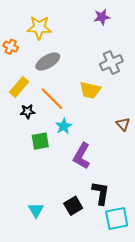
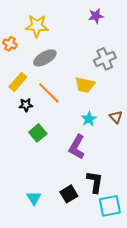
cyan star: (64, 126) -> (89, 119), moved
green square: (40, 141) -> (38, 133), turned -30

